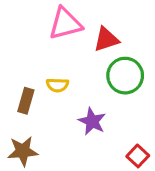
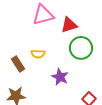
brown rectangle: (26, 101) -> (18, 64), turned -49

